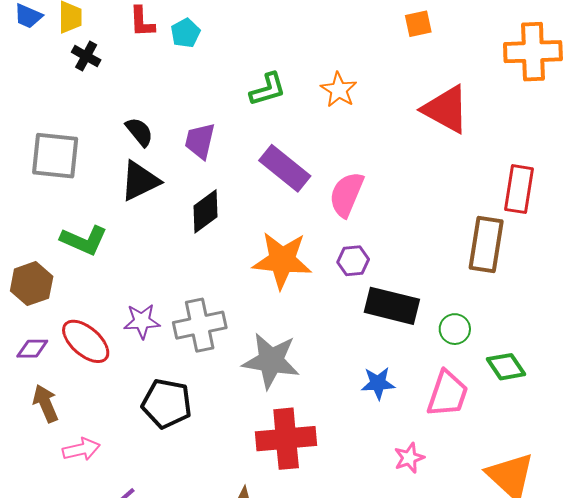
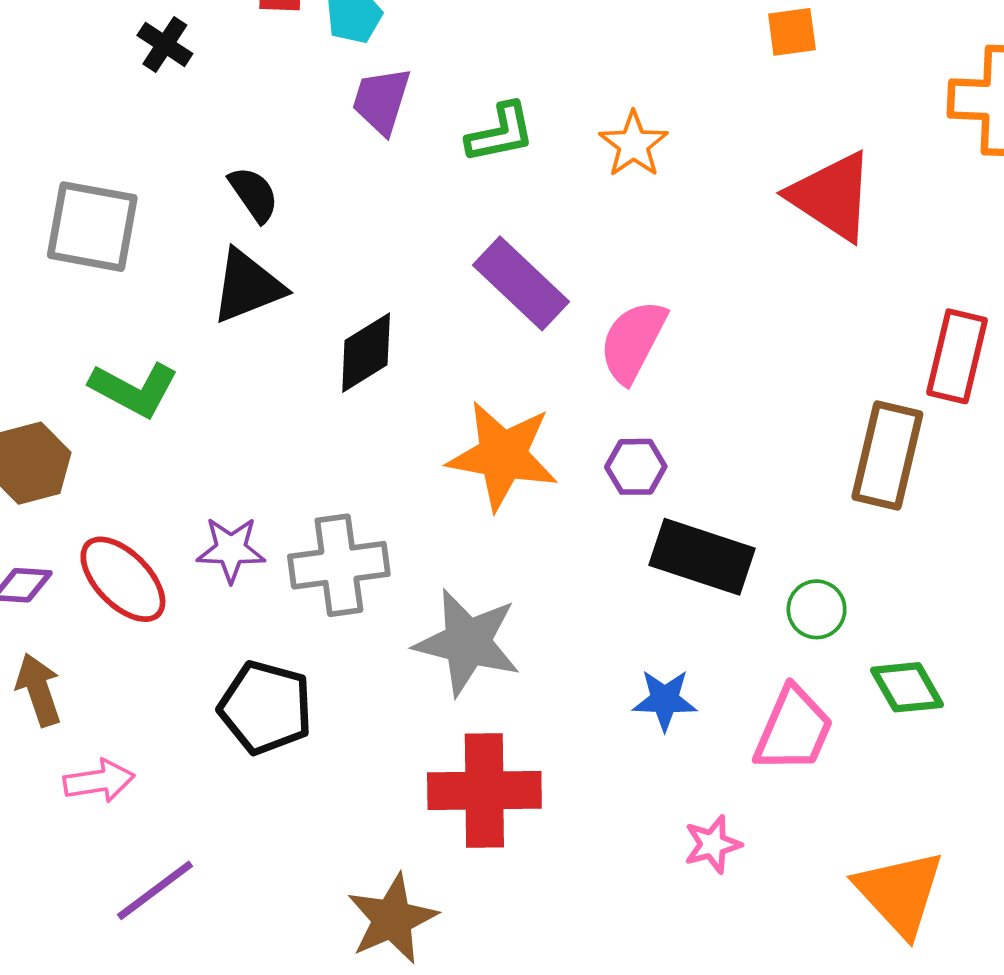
purple trapezoid: (200, 141) -> (381, 101), moved

